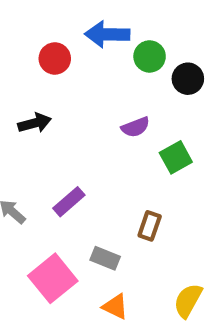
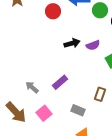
black arrow: (35, 123) -> (72, 43), moved
pink square: (53, 278) -> (44, 113), moved, size x0.7

